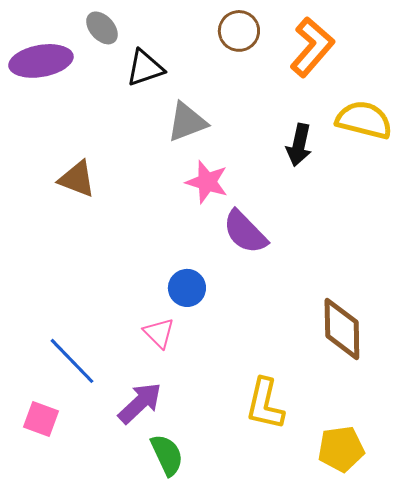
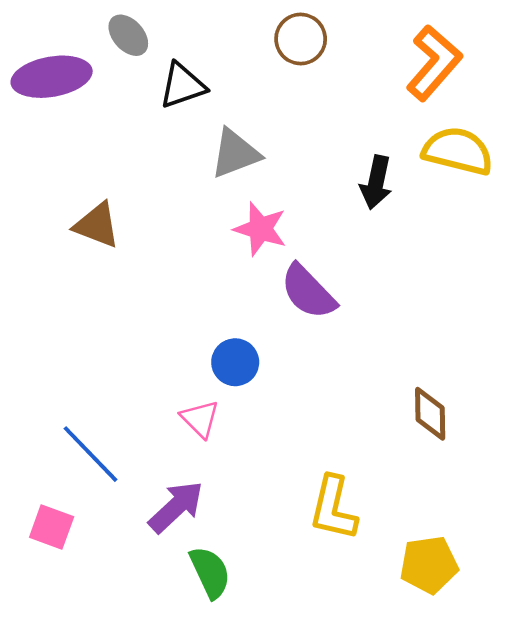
orange L-shape: (312, 47) -> (434, 63), moved
brown diamond: (342, 329) -> (430, 414), size x0.7

